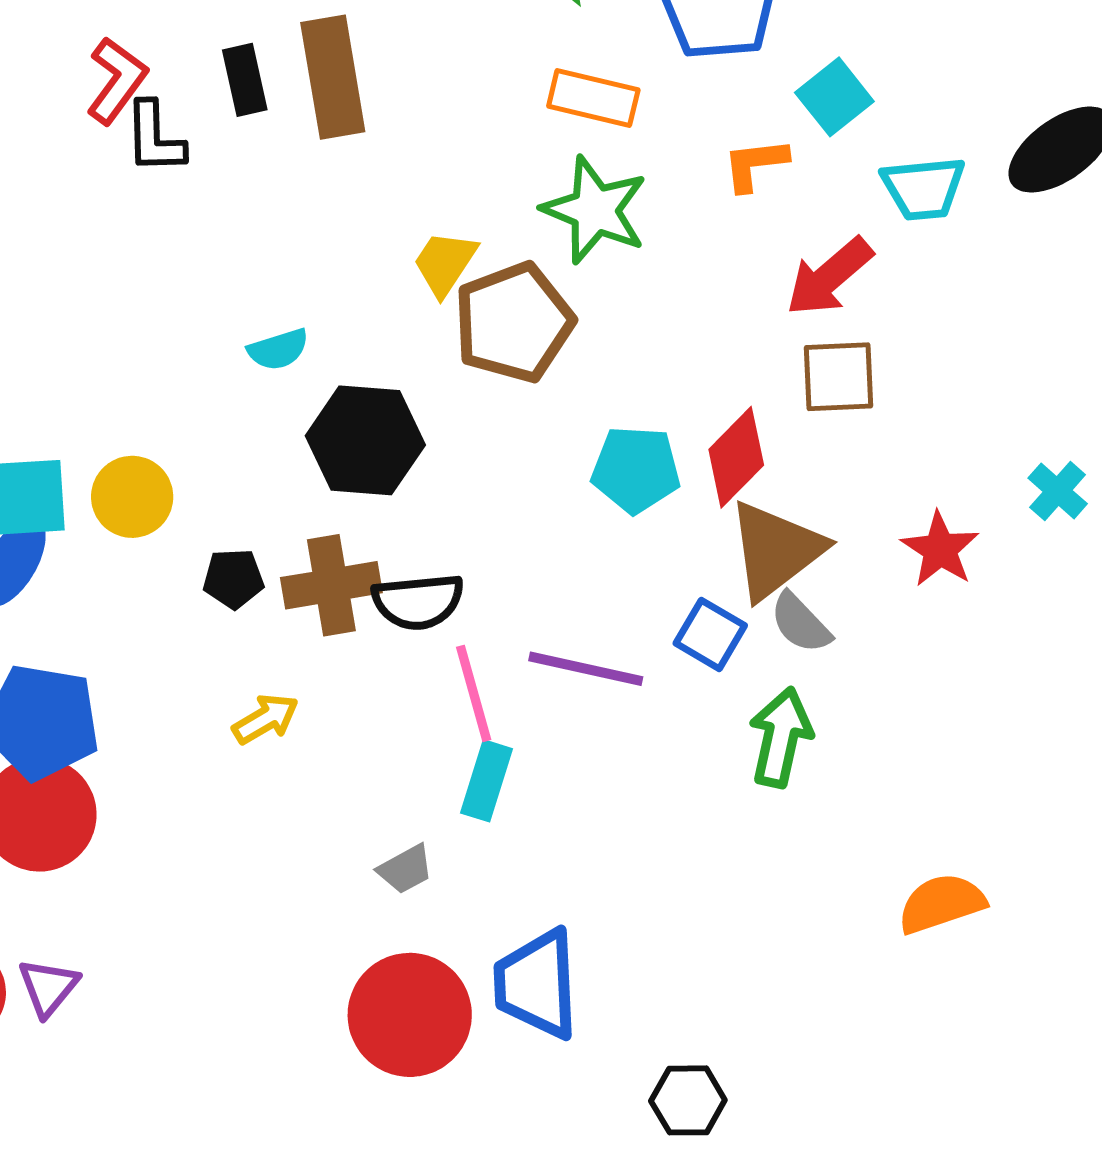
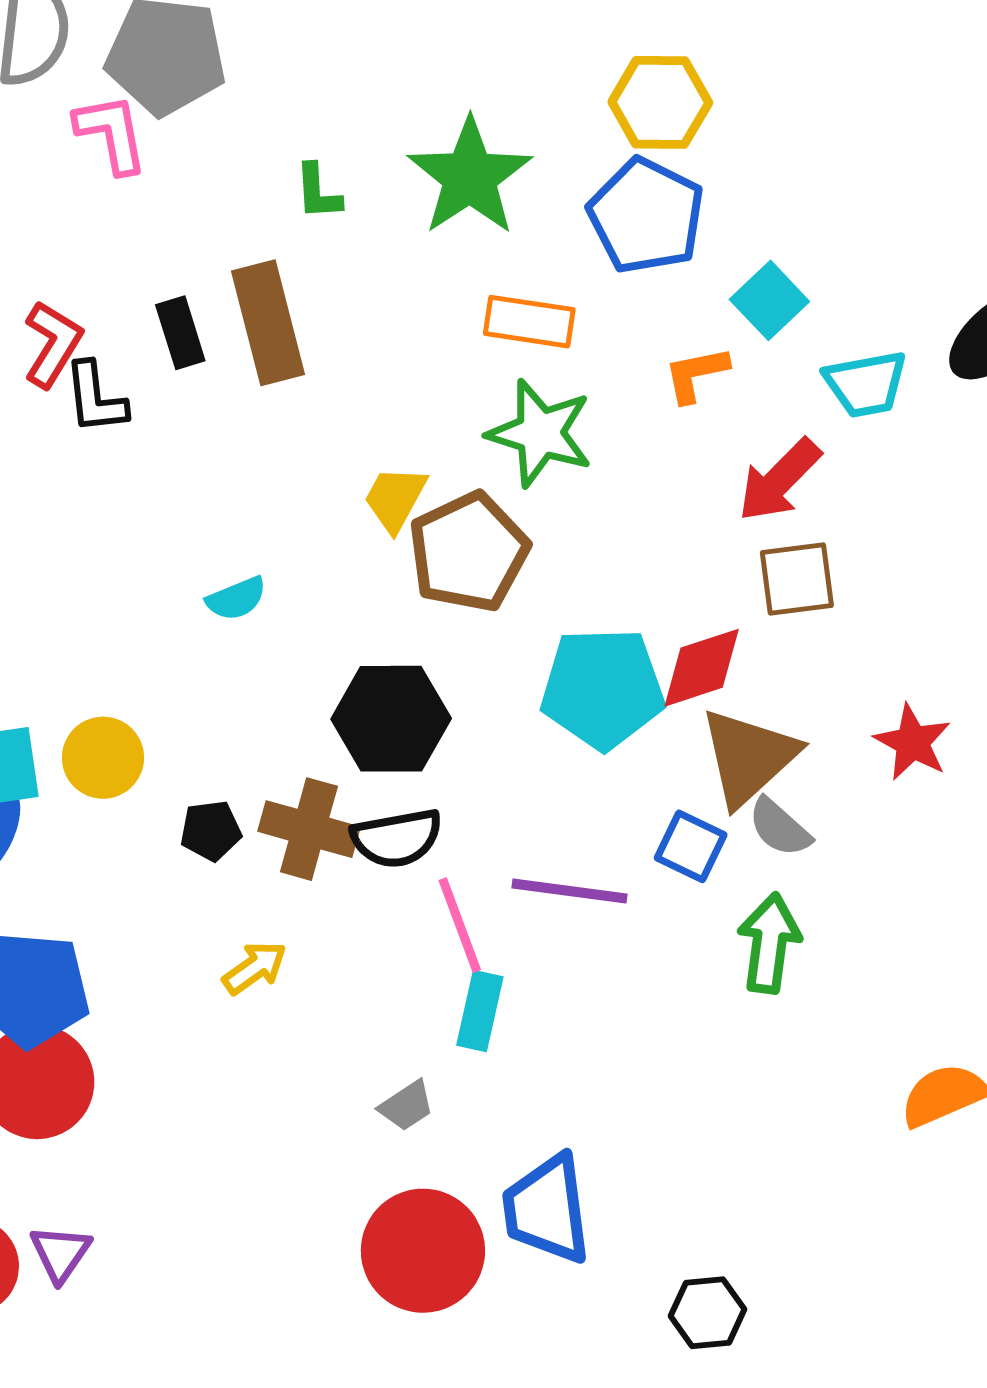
black hexagon: (365, 440) -> (391, 719), moved
red diamond: (736, 457) -> (702, 668), turned 32
cyan pentagon: (636, 469) -> (603, 688), size x1.4
brown cross: (331, 585) -> (309, 829), turned 30

